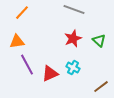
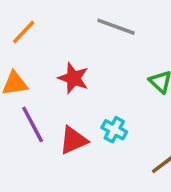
red star: (73, 39) -> (73, 78), moved, turned -30

